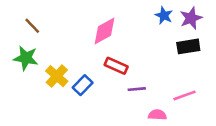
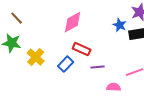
blue star: (164, 15) -> (120, 25), moved
blue rectangle: (83, 85) -> (66, 64), moved

